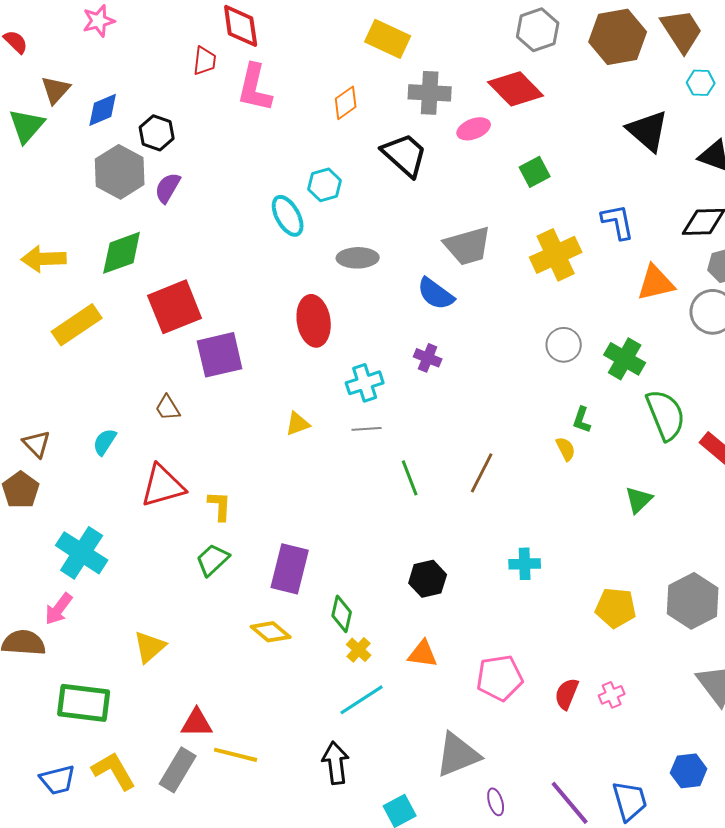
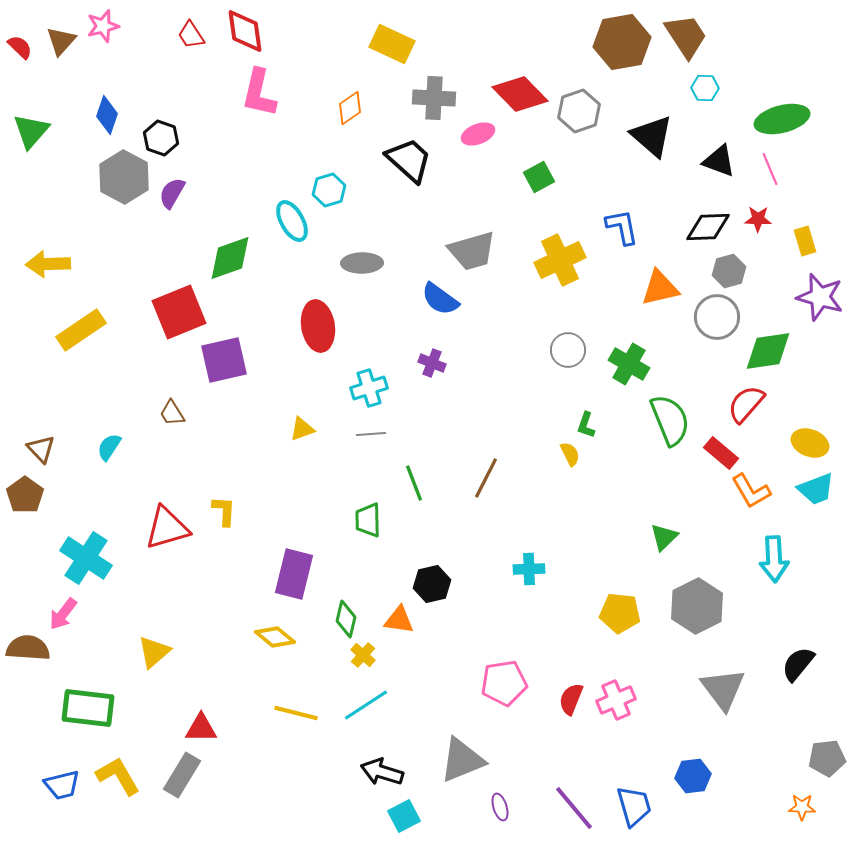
gray hexagon: (538, 30) -> (579, 111), moved
red trapezoid: (205, 61) -> (191, 35), moved, turned 140
brown triangle: (56, 90) -> (61, 41), moved
blue diamond: (103, 110) -> (107, 115), turned -48
green diamond: (122, 253) -> (230, 258), moved
red triangle: (163, 486) -> (167, 528), moved
green triangle: (639, 500) -> (664, 537), moved
green trapezoid: (213, 560) -> (368, 520), moved, turned -48
orange triangle: (423, 654) -> (399, 620), moved
pink cross: (612, 695) -> (616, 700), size x1.5
yellow line: (236, 755) -> (296, 713), moved
black arrow: (336, 763) -> (382, 772), moved, turned -66

